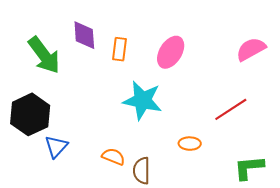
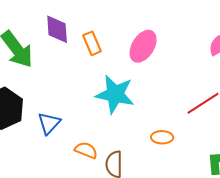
orange rectangle: (119, 49) -> (92, 43), turned -30
blue triangle: (56, 147) -> (49, 123), moved

